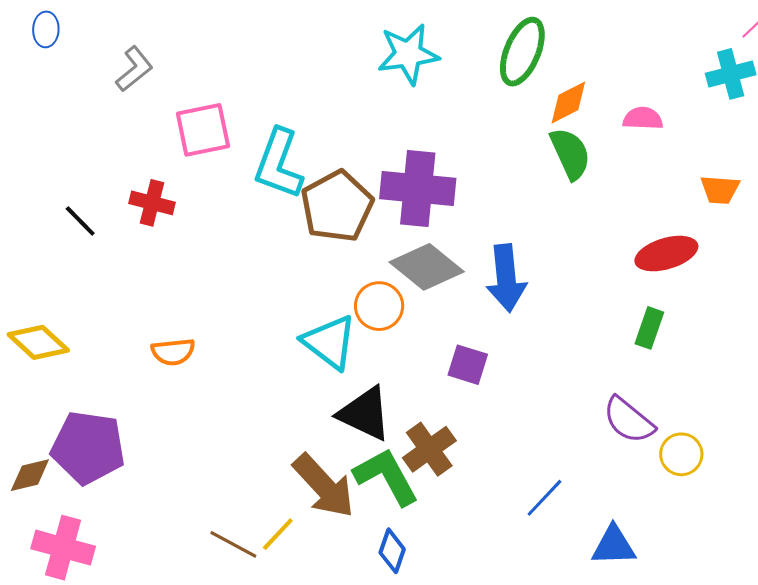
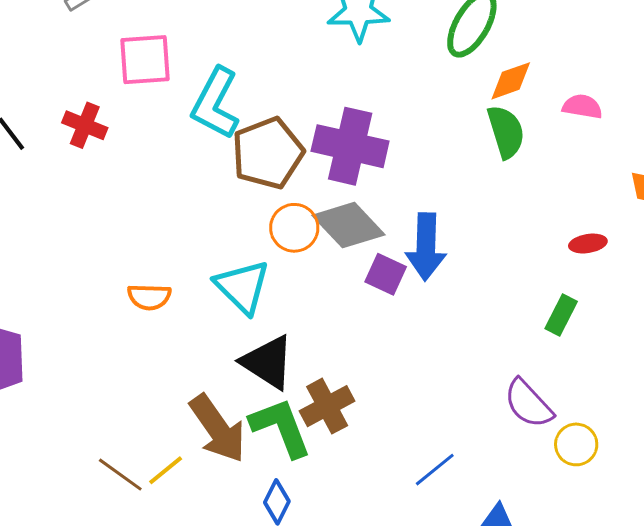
red ellipse: (666, 254) -> (588, 244), size x0.6
orange circle: (379, 306) -> (294, 228), moved
orange semicircle: (173, 352) -> (149, 297), moved
purple square: (468, 365) -> (386, 274), moved

